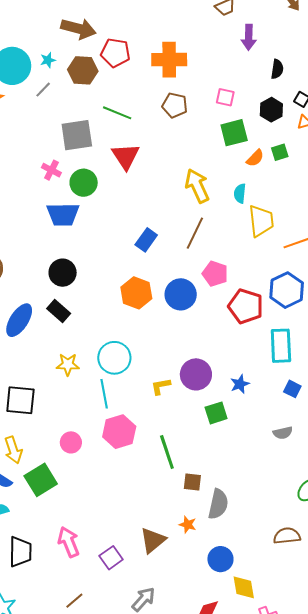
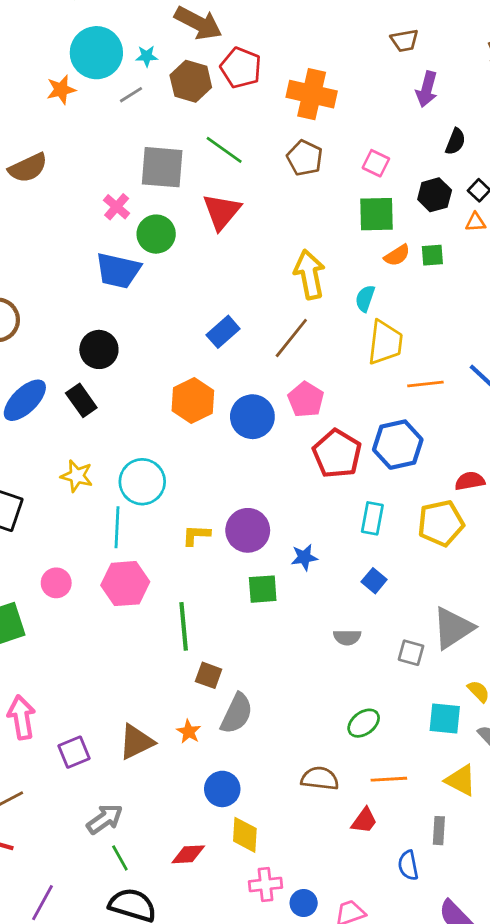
cyan rectangle: (281, 346) -> (372, 518), size x0.7

